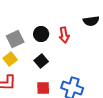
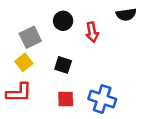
black circle: (41, 34) -> (63, 21), moved
black square: (41, 61) -> (63, 65), turned -32

